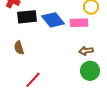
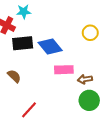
pink rectangle: (79, 23) -> (64, 70), moved
brown semicircle: (19, 48) -> (14, 76), turned 152

